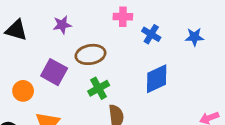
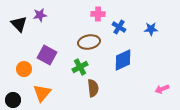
purple star: (62, 25) -> (40, 15), moved
black triangle: (16, 30) -> (19, 24), turned 30
brown ellipse: (91, 54) -> (89, 42), moved

